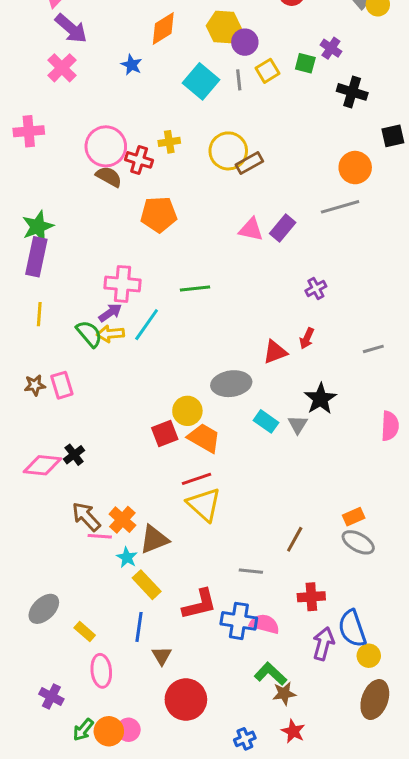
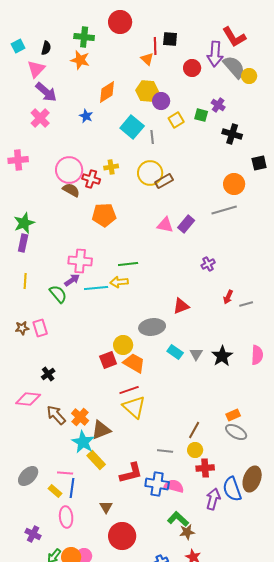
gray line: (239, 80) -> (152, 137), moved
purple rectangle: (36, 257) -> (23, 243), size x0.7
cyan line: (147, 325) -> (96, 288), turned 50
yellow arrow: (110, 334) -> (119, 282), moved
red arrow: (307, 338) -> (228, 297), moved
black star: (320, 399) -> (222, 356), moved
pink diamond: (42, 465) -> (28, 399), moved
pink line: (100, 536) -> (65, 473), moved
cyan star: (127, 557) -> (83, 442), size x1.6
blue line: (139, 627) -> (72, 488), moved
yellow circle: (369, 656) -> (195, 450), moved
brown ellipse: (375, 700) -> (252, 479), moved

